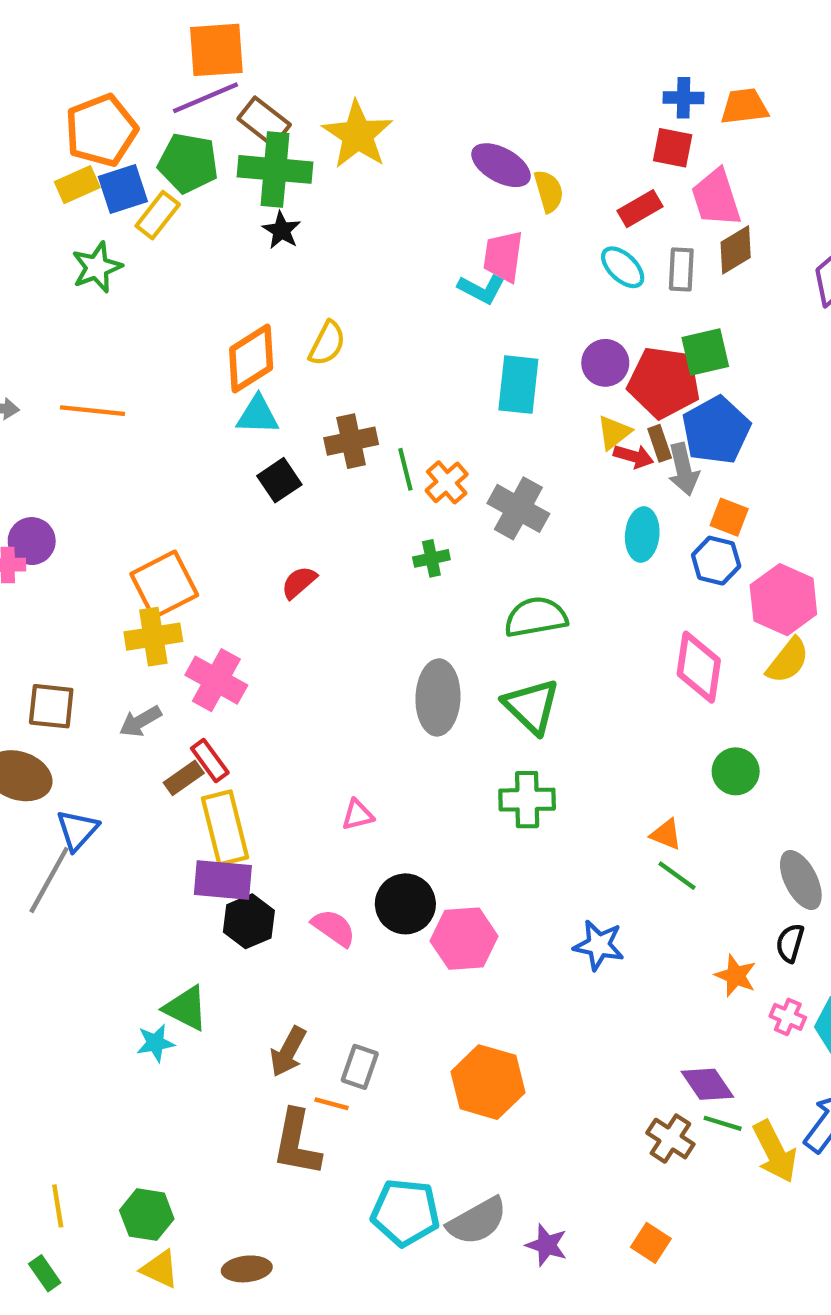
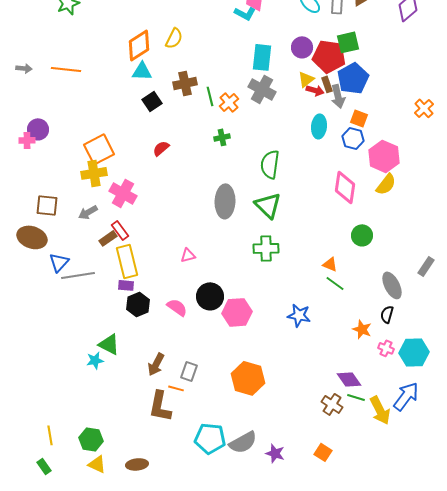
gray cross: (518, 508) -> (262, 89), moved
green semicircle: (536, 617) -> (270, 164), turned -72
gray line: (49, 880) -> (78, 275), moved, turned 52
purple rectangle: (223, 880) -> (126, 285), size x0.6

